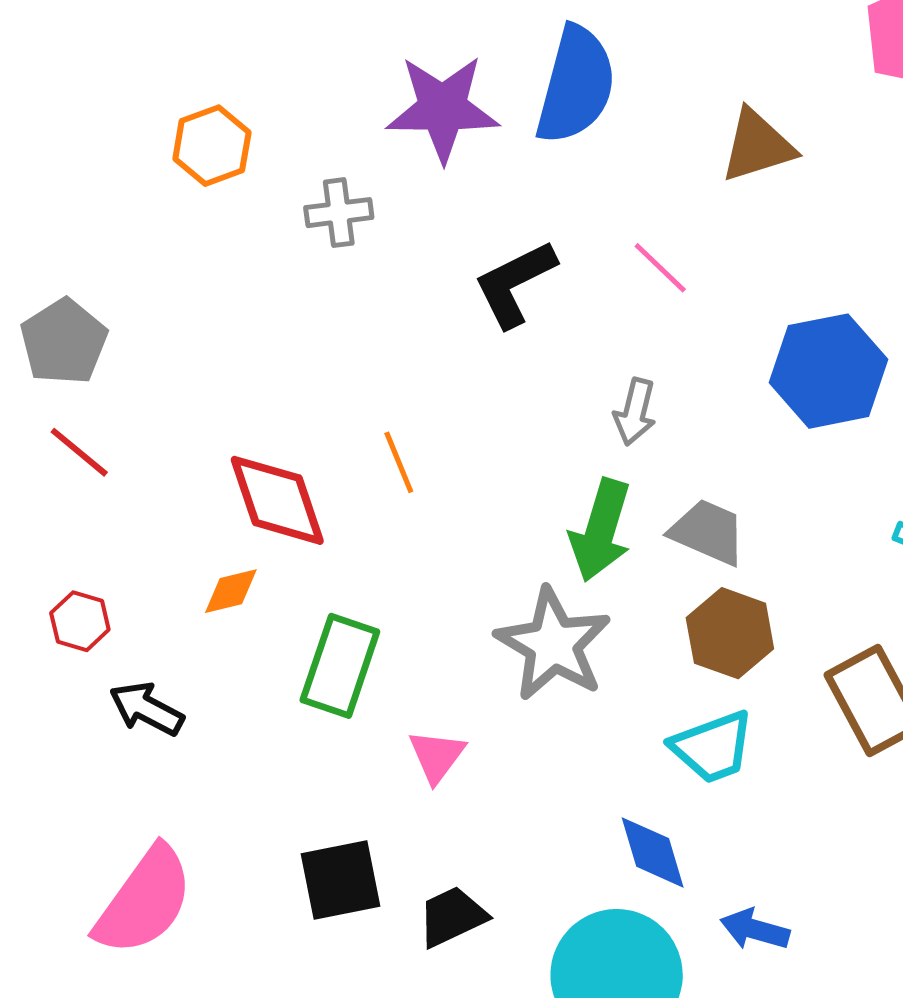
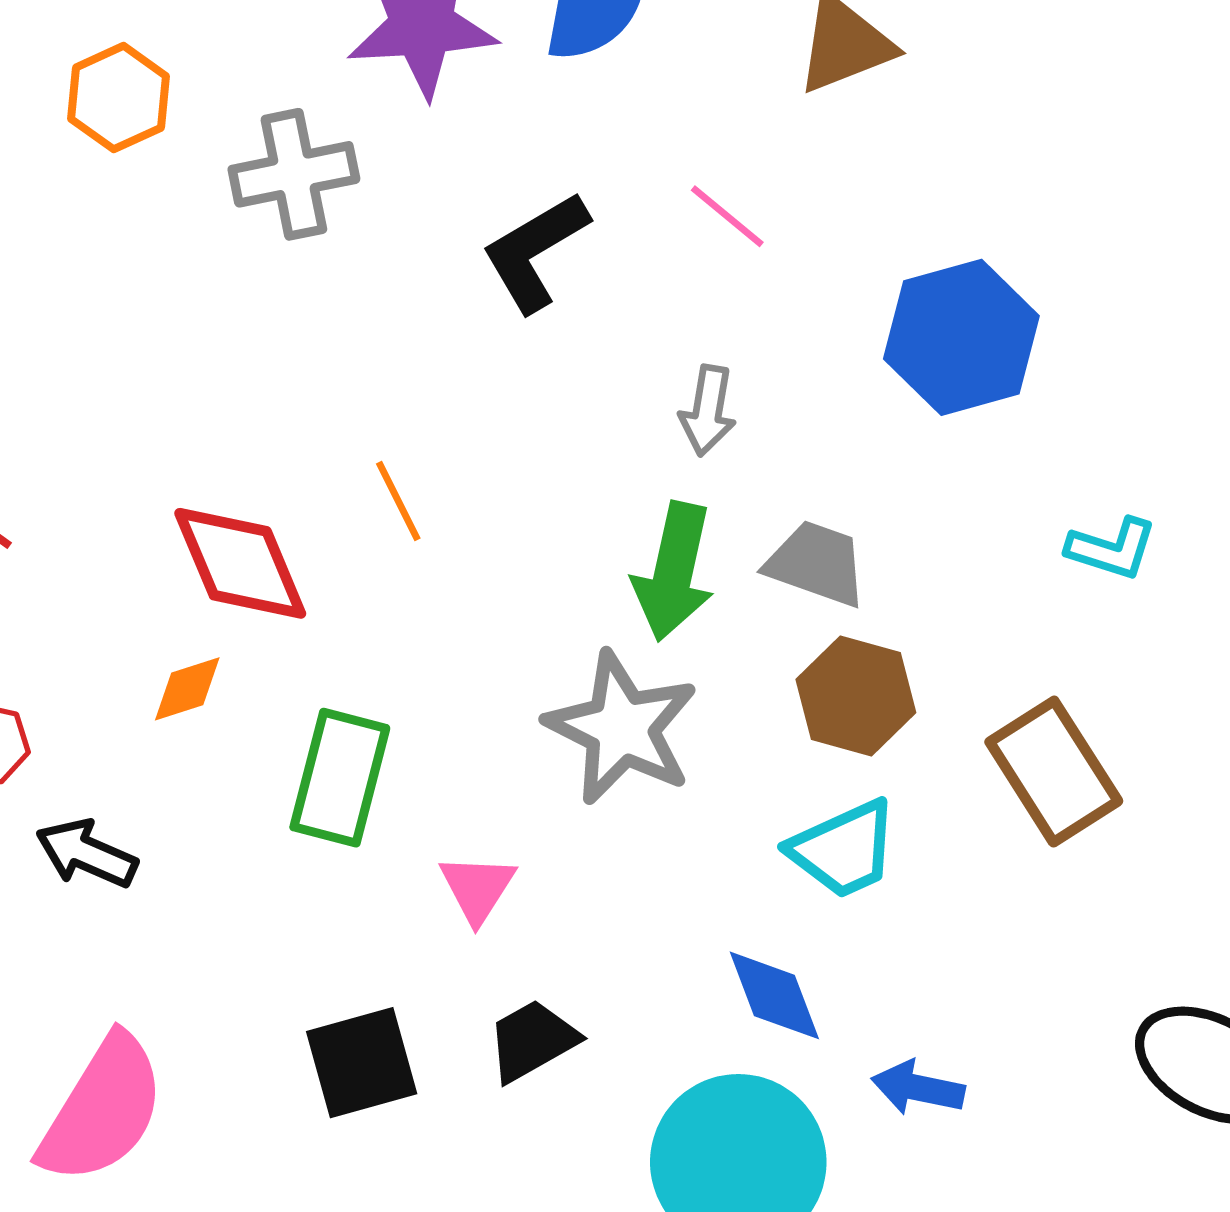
gray cross: (339, 213) -> (294, 174), size x1.4
black trapezoid: (452, 917) -> (532, 1041), moved

